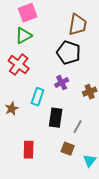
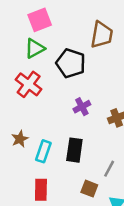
black pentagon: (69, 53) -> (71, 63), moved
cyan rectangle: (38, 97) -> (43, 151), moved
gray line: (78, 127) -> (109, 169), moved

